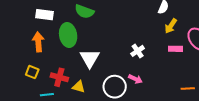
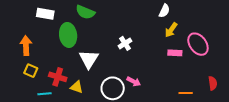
orange arrow: (38, 42) -> (26, 46), moved
white cross: (138, 51) -> (125, 43), moved

